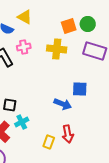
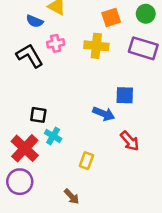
green circle: (88, 24) -> (146, 14), moved
cyan cross: (22, 122) -> (53, 136), turned -32
red arrow: (68, 134) -> (130, 141), moved, turned -30

